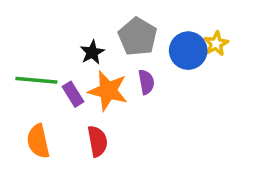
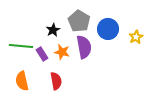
yellow star: (216, 44) -> (136, 37), moved
purple semicircle: (146, 82) -> (84, 47), size x1.6
orange star: (108, 91) -> (62, 52), size x0.7

